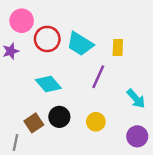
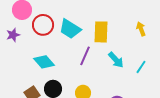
yellow rectangle: (118, 47) -> (101, 32), size x1.5
cyan arrow: (136, 99) -> (116, 60), moved

